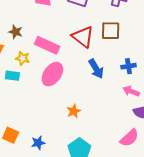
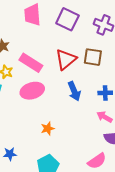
red triangle: (83, 37) -> (66, 59), turned 35
pink ellipse: (52, 74) -> (32, 91), turned 30

